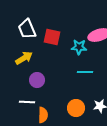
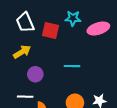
cyan star: (79, 47) -> (73, 18), moved
cyan line: (85, 72) -> (72, 66), moved

